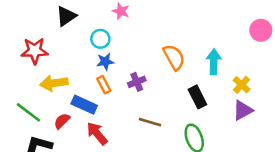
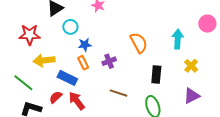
cyan circle: (100, 39) -> (70, 27), moved
cyan arrow: (214, 62) -> (178, 39), moved
black rectangle: (197, 97) -> (156, 74), turned 30
purple triangle: (243, 110) -> (192, 96), moved
red semicircle: (62, 121) -> (56, 97), moved

